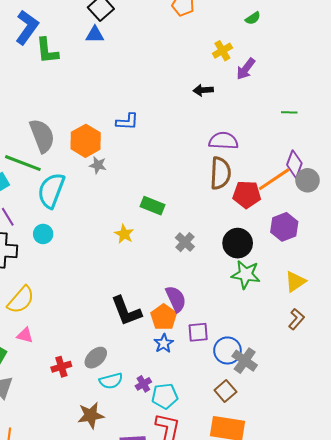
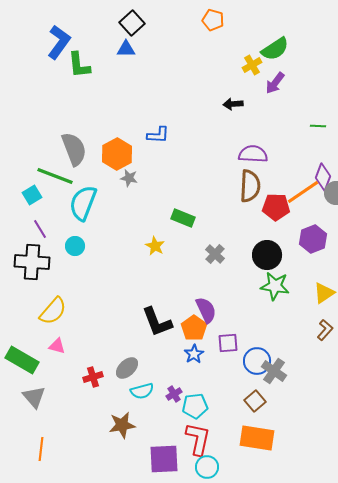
green semicircle: (253, 18) -> (275, 49), moved, size x1.8

